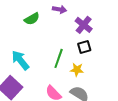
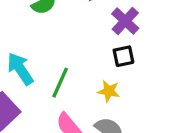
green line: (59, 58) -> (60, 83), moved

